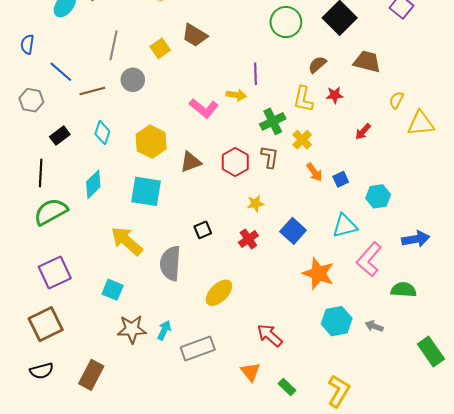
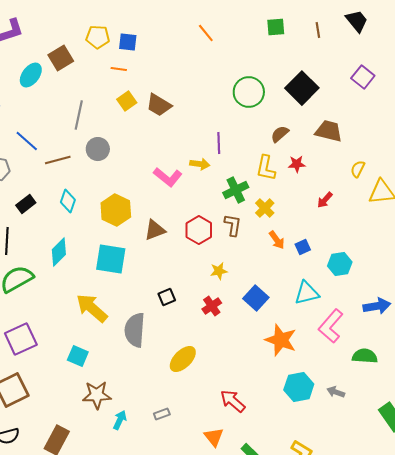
yellow square: (160, 48) -> (127, 101), moved
cyan arrow: (164, 330) -> (120, 420), moved
gray rectangle: (198, 349) -> (162, 414), size x0.5

